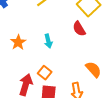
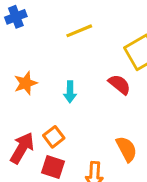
red semicircle: (79, 29) -> (119, 84), turned 147

